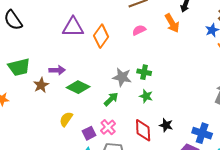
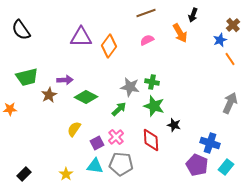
green star: (146, 96) -> (154, 106), size x1.5
black star: (166, 125) -> (174, 125), moved

